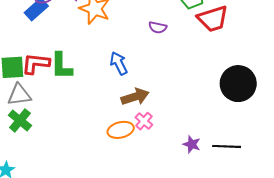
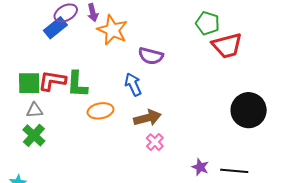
purple semicircle: (158, 27) -> (151, 56), moved, size x1.4
gray triangle: (19, 95) -> (35, 110), size x0.7
orange ellipse: (121, 130) -> (101, 111), moved

